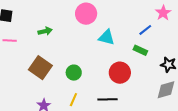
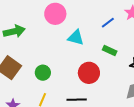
blue line: (145, 30) -> (108, 23), moved
green arrow: (45, 31) -> (14, 31), size x1.5

